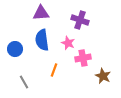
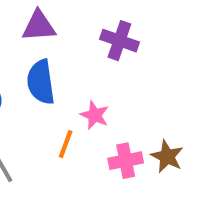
pink star: (68, 43) -> (95, 115), moved
pink cross: (83, 58) -> (126, 161), moved

